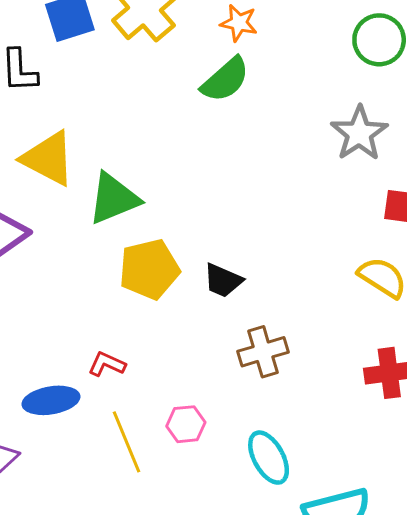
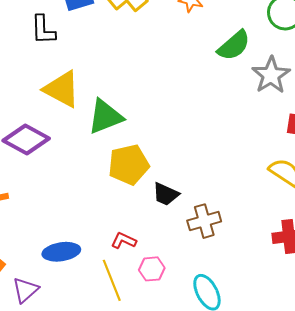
green semicircle: (225, 80) -> (234, 45), moved
black trapezoid: (223, 280) -> (166, 194), moved
red L-shape: (107, 364) -> (124, 241), moved

